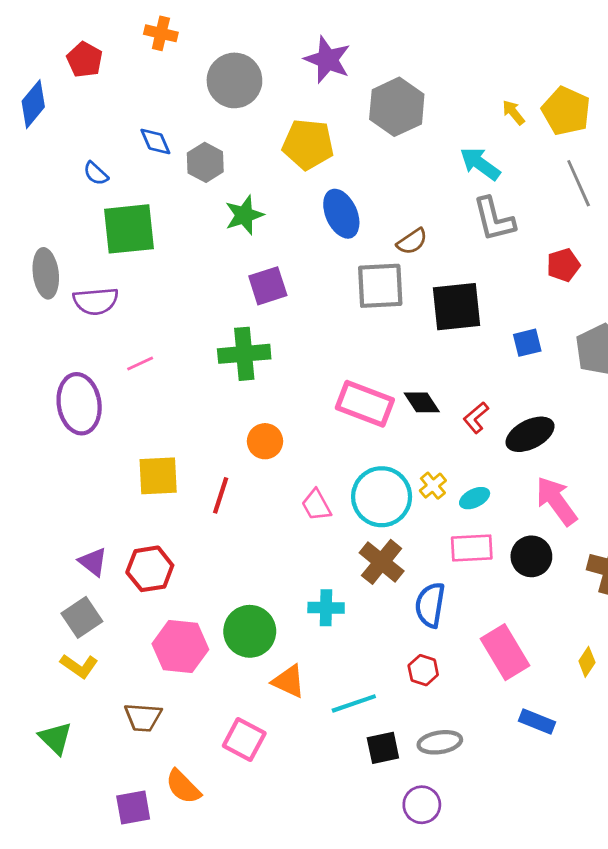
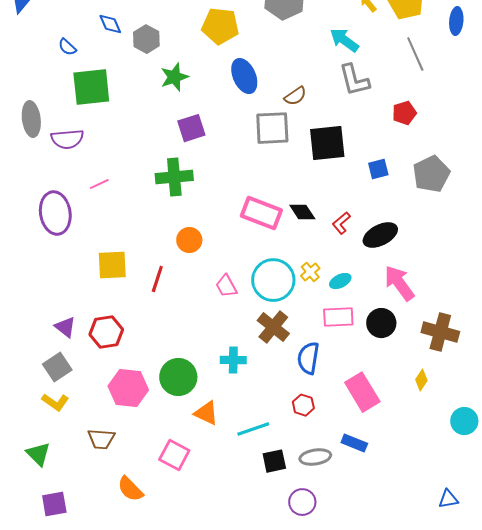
yellow diamond: (587, 662) -> (421, 380), moved
blue rectangle: (537, 721) -> (354, 443), moved
purple square: (133, 808) -> (54, 504), moved

